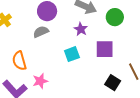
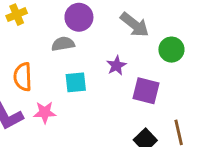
purple star: (81, 29) -> (116, 66), moved
cyan square: (72, 54) -> (76, 82), moved

